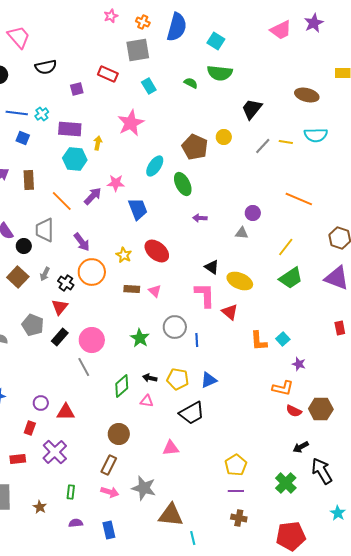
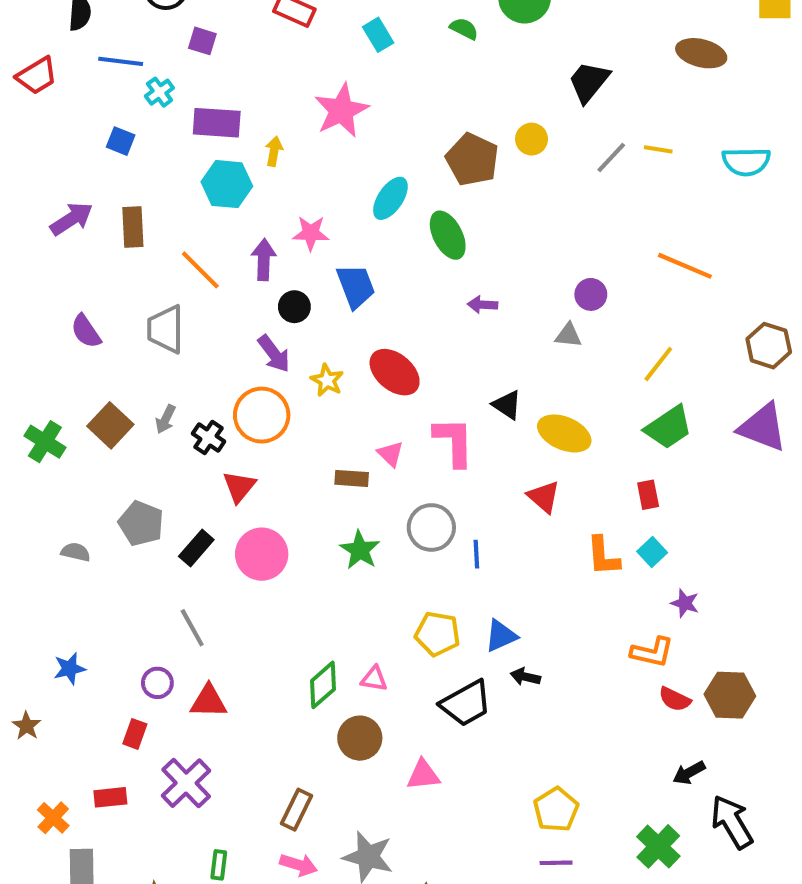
purple square: (77, 89) -> (202, 41), moved, turned 32
blue line: (17, 113) -> (121, 61), moved
cyan semicircle: (316, 135) -> (746, 162), moved
purple arrow: (93, 196) -> (264, 260), turned -42
purple arrow: (82, 242) -> (274, 354), moved
black circle: (24, 246) -> (294, 307), moved
brown rectangle: (132, 289) -> (352, 478), moved
pink L-shape: (205, 295) -> (454, 442), moved
red triangle: (60, 307) -> (239, 487), moved
red rectangle: (340, 328) -> (648, 495), moved
gray line: (84, 367) -> (192, 628), moved
black arrow: (150, 378) -> (525, 677), moved
green diamond: (122, 386) -> (323, 685), moved
brown circle: (119, 434) -> (360, 738), moved

